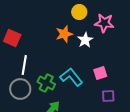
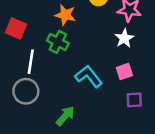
orange star: (64, 34) -> (65, 15), moved, turned 30
white star: (85, 40) -> (124, 38), moved
green cross: (46, 83) -> (58, 42), moved

